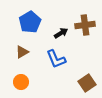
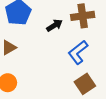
blue L-shape: (56, 59) -> (78, 52), moved, turned 75

